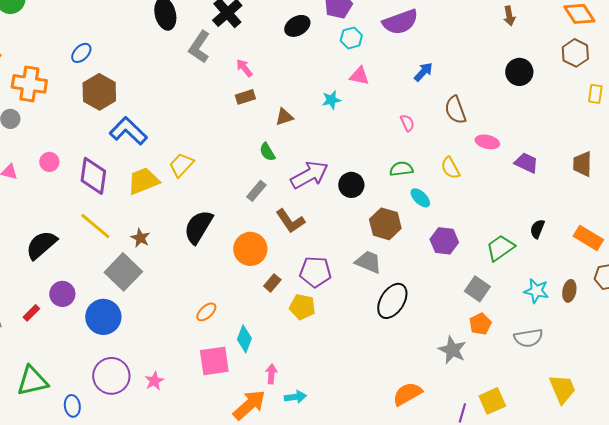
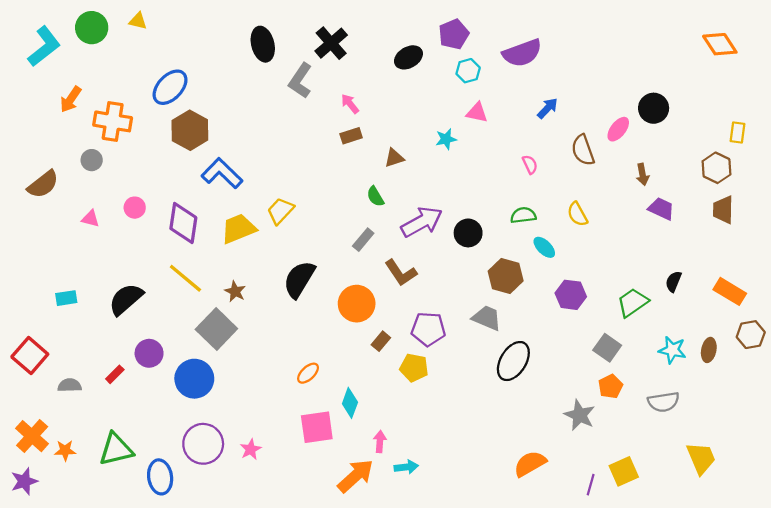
brown arrow: (509, 16) -> (643, 174), moved
blue ellipse: (81, 53) -> (170, 87), size x1.6
brown hexagon: (575, 53) -> (717, 168), moved
pink ellipse: (487, 142) -> (618, 129), moved, turned -65
blue ellipse: (72, 406) -> (160, 477), size x1.4

